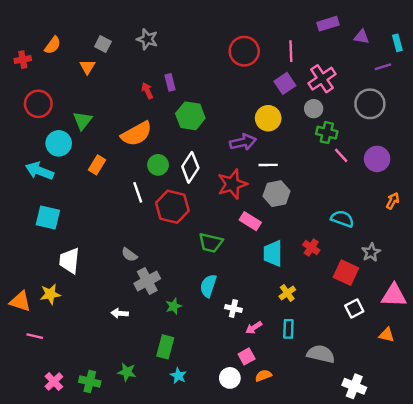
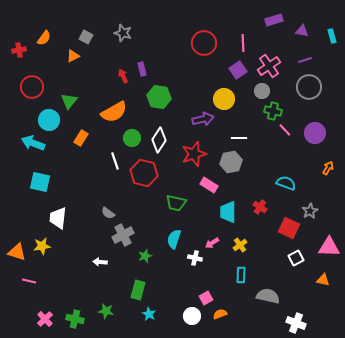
orange triangle: (87, 67) -> (73, 56), turned 32
purple line: (383, 67) -> (305, 60), moved
white line: (268, 165) -> (239, 138), moved
pink arrow: (254, 328) -> (212, 243), moved

